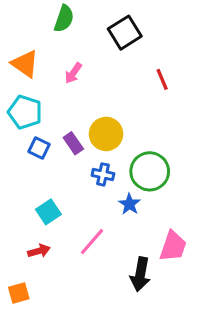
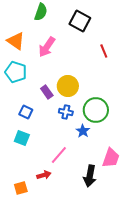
black square: (125, 33) -> (80, 21), turned -30
pink arrow: (73, 73) -> (47, 47), size x1.5
blue square: (39, 148) -> (26, 112), moved
cyan square: (48, 212) -> (22, 138), moved, turned -35
red arrow: (39, 251) -> (44, 175), moved
orange square: (19, 293) -> (21, 188), moved

